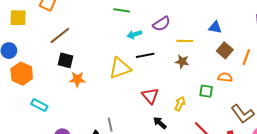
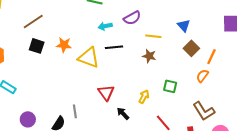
blue triangle: (215, 27) -> (184, 25), turned 32
yellow triangle: (120, 68) -> (89, 58), turned 35
orange semicircle: (225, 77) -> (202, 76), moved, turned -64
orange star: (77, 79) -> (64, 45), moved
red triangle: (150, 96) -> (106, 93), moved

